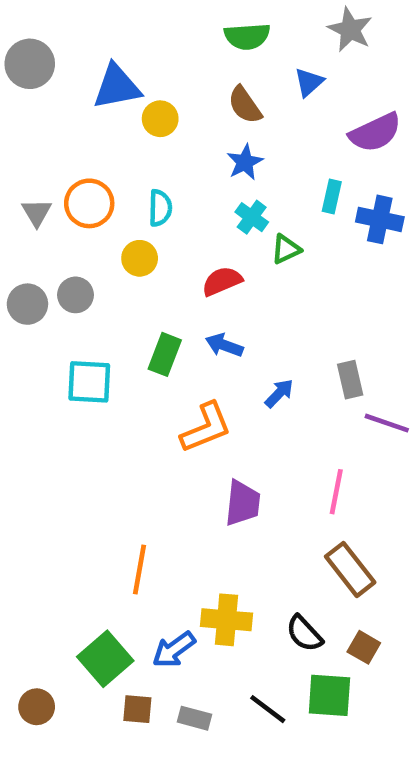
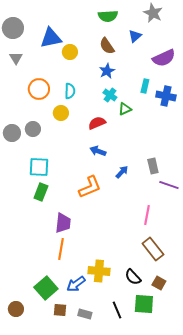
gray triangle: (37, 213) -> (16, 58), moved
green rectangle: (165, 354) -> (41, 192), moved
purple trapezoid: (243, 503) -> (63, 223), moved
black line: (268, 709) -> (117, 310), turned 30

